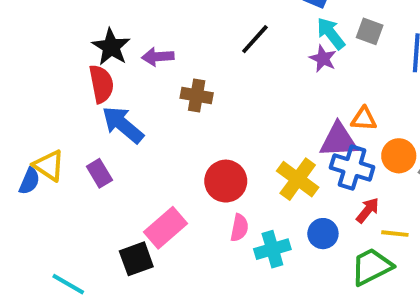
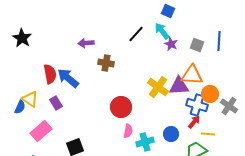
gray square: (370, 31) -> (197, 45), moved
cyan arrow: (331, 33) -> (162, 31), moved
black star: (111, 47) -> (22, 38), moved
red semicircle: (101, 84) -> (50, 74), moved
orange triangle: (364, 119) -> (192, 75), size x1.6
blue cross: (352, 167) -> (197, 105), moved
yellow cross: (298, 179) -> (158, 87), moved
pink rectangle: (166, 228) -> (41, 131), moved

